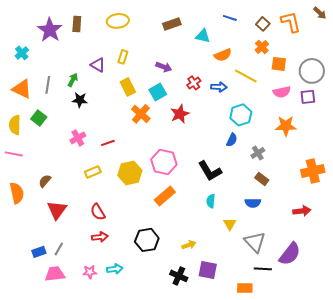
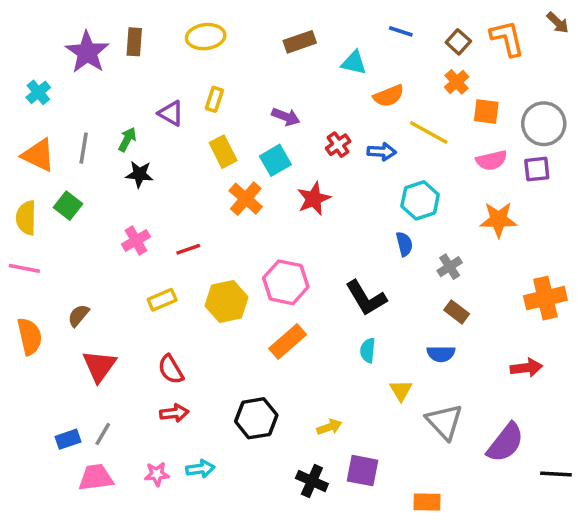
blue semicircle: (232, 140) -> (404, 244), turned -40
black line: (263, 269) -> (556, 474), moved

